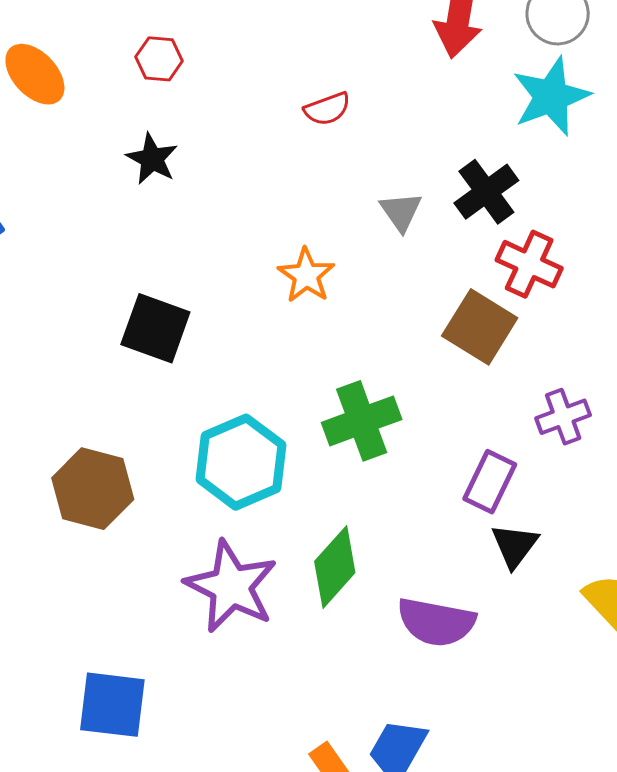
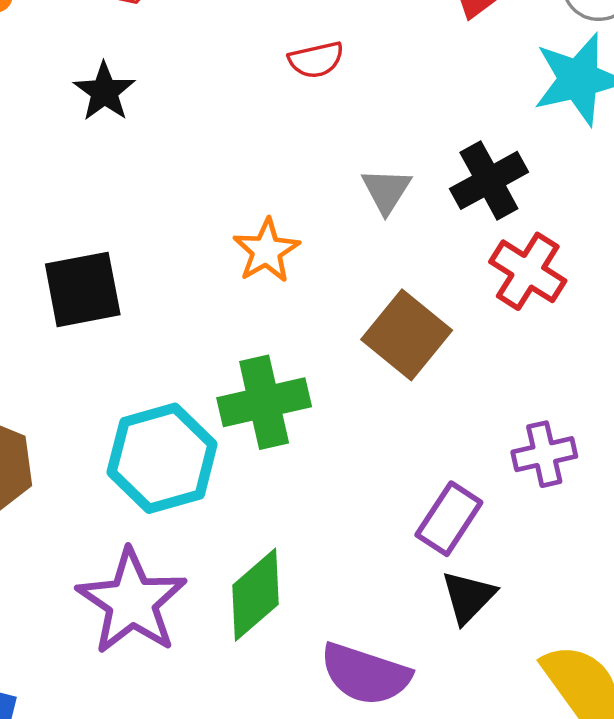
brown square: (480, 327) -> (407, 335), moved
black square: (155, 328) -> (83, 289), turned -38
green cross: (362, 421) -> (264, 402), moved

